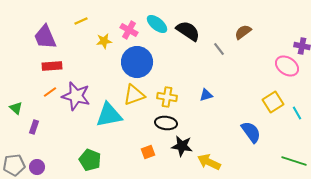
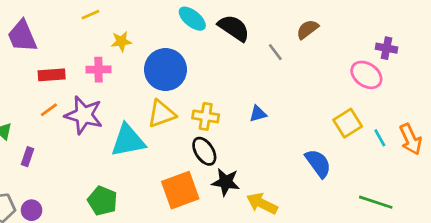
pink cross: (129, 30) -> (98, 70), moved, turned -30
purple trapezoid: (45, 37) -> (22, 36), moved
black ellipse: (166, 123) -> (204, 151), turned 50
orange square: (148, 152) -> (180, 190), size x2.0

